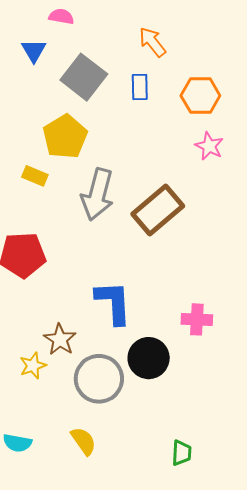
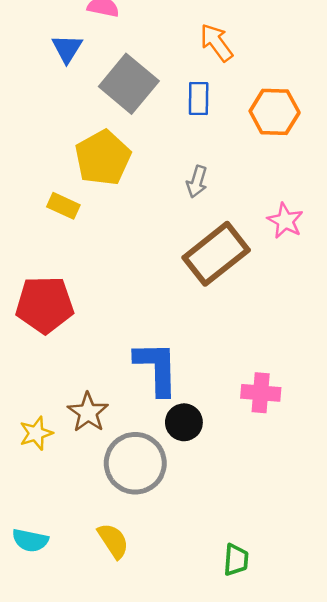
pink star: (209, 146) -> (285, 221), moved
gray arrow: (97, 194) -> (197, 182), moved, size x0.5
black circle: (149, 358) -> (184, 422), moved, size x0.7
yellow star: (33, 366) -> (36, 433), moved

